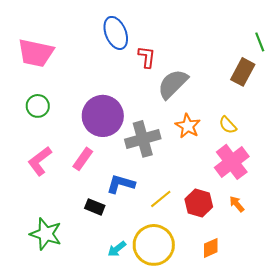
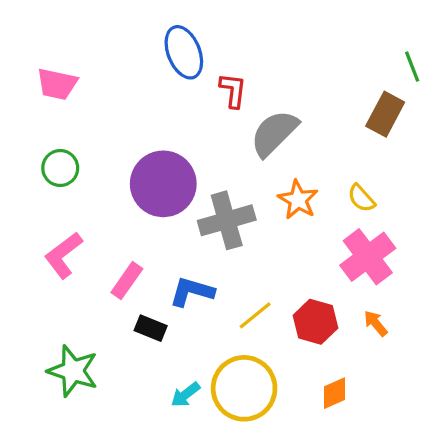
pink trapezoid: (36, 53) -> (57, 84), size x0.7
pink rectangle: (83, 159) -> (127, 281), moved

